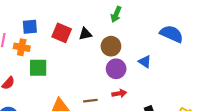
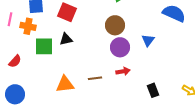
black triangle: (85, 34) -> (66, 39), moved
blue triangle: (145, 62) -> (148, 40), turned 32

